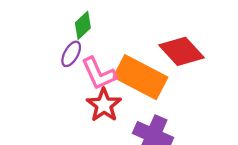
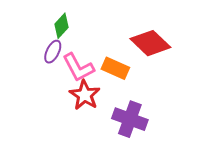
orange rectangle: (140, 77) -> (115, 68), size x0.6

